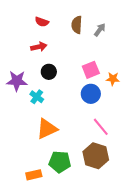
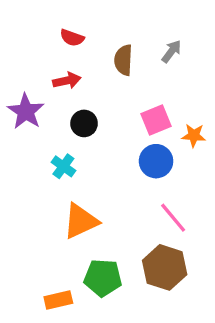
brown semicircle: (77, 25) -> (123, 60), moved
purple star: (17, 81) -> (26, 111), moved, turned 30

